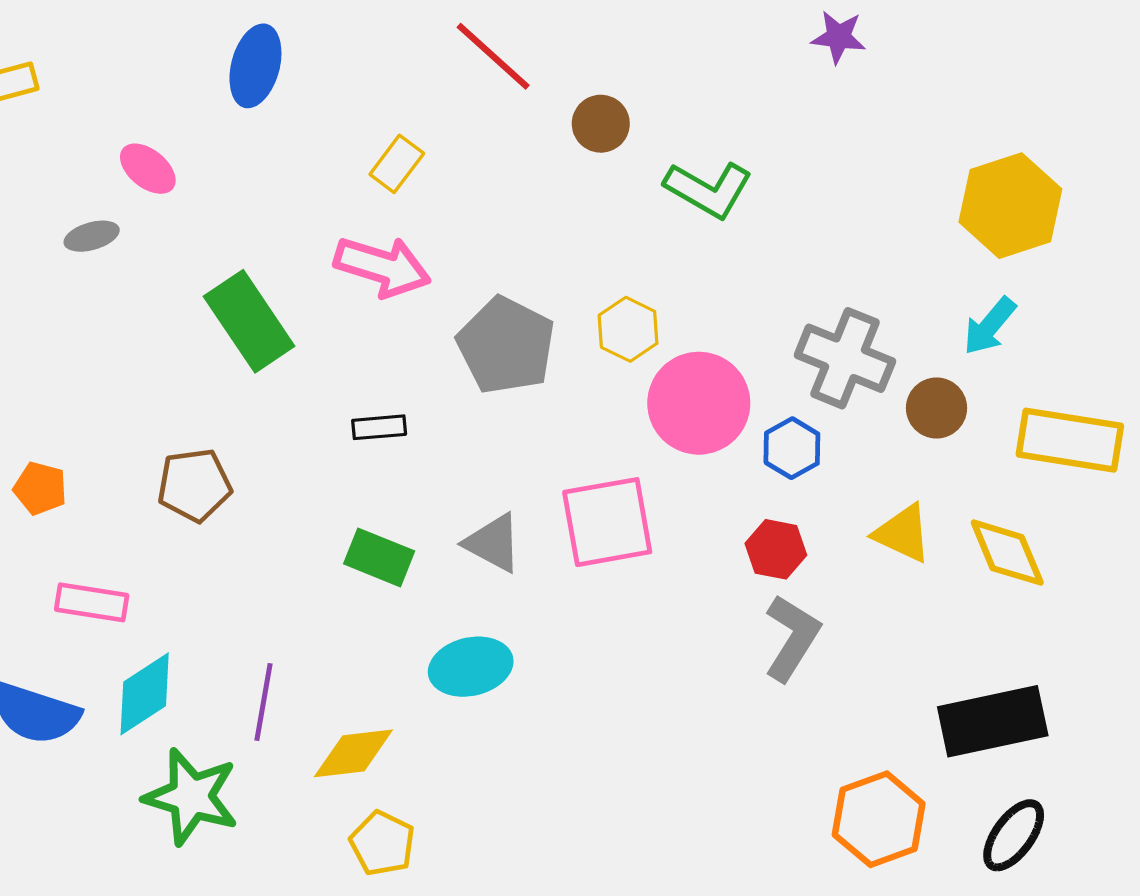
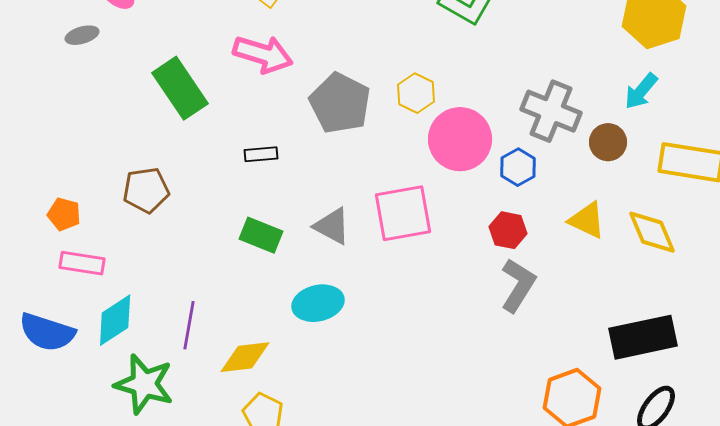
orange pentagon: (40, 488) -> (64, 214), moved

